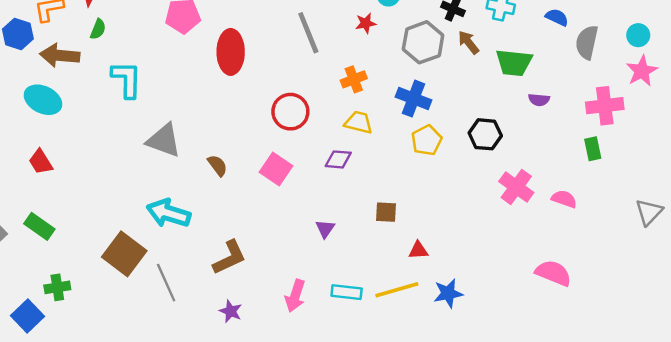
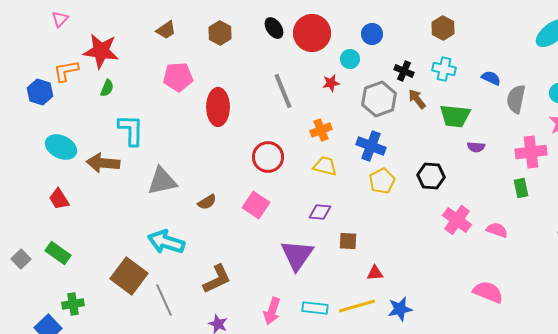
brown arrow: (60, 55) -> (103, 163), moved
gray triangle: (164, 140) -> (162, 181), turned -32
purple diamond: (338, 159) -> (320, 212), moved
brown semicircle: (217, 165) -> (207, 202), turned 96
purple triangle: (325, 229) -> (297, 255), size x2.0

